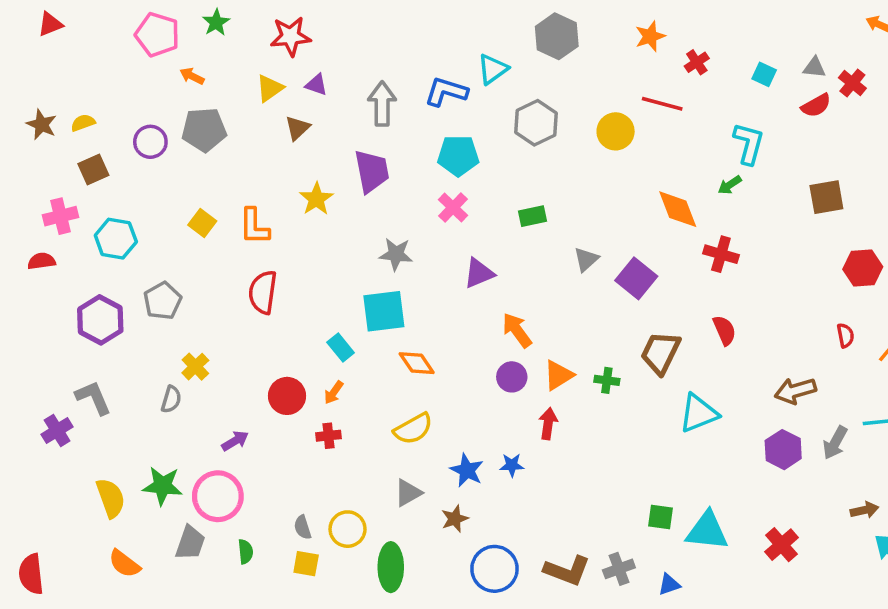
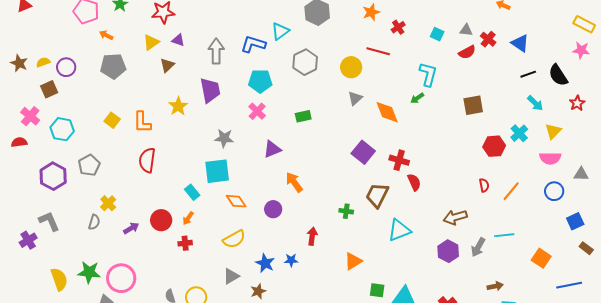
purple circle: (150, 142) -> (66, 67), moved
pink cross: (61, 216) -> (30, 116), turned -36
red cross: (721, 254) -> (399, 160), moved
gray triangle: (586, 259) -> (355, 98), moved
orange triangle: (558, 375) -> (353, 261), moved
purple circle: (512, 377) -> (273, 209), moved
purple arrow: (235, 441) -> (131, 228), moved

